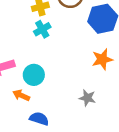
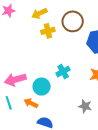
cyan cross: (42, 29) -> (63, 72), moved

